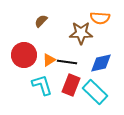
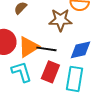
orange triangle: (49, 60) -> (28, 47), size x1.6
cyan rectangle: (95, 92) -> (74, 79), turned 55

